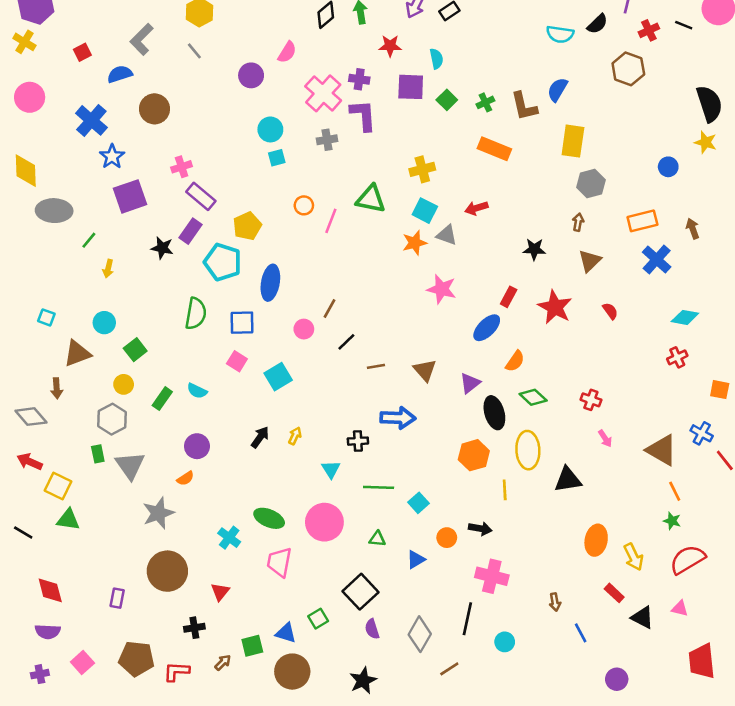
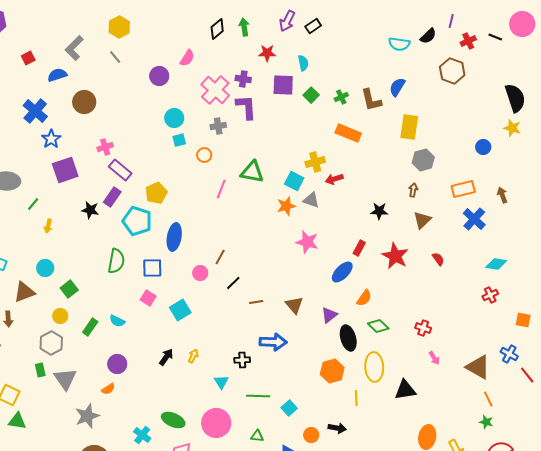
yellow cross: (422, 169) -> (315, 162), moved
orange circle: (304, 205) -> (204, 155), moved

